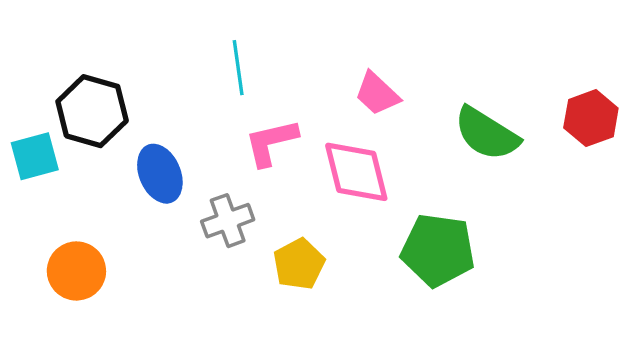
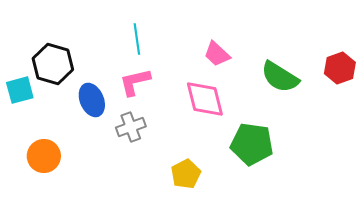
pink L-shape: (271, 142) -> (135, 82), moved
yellow pentagon: (299, 264) -> (186, 174), moved

